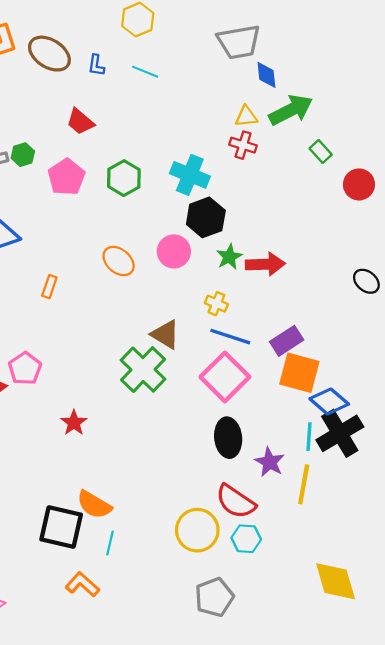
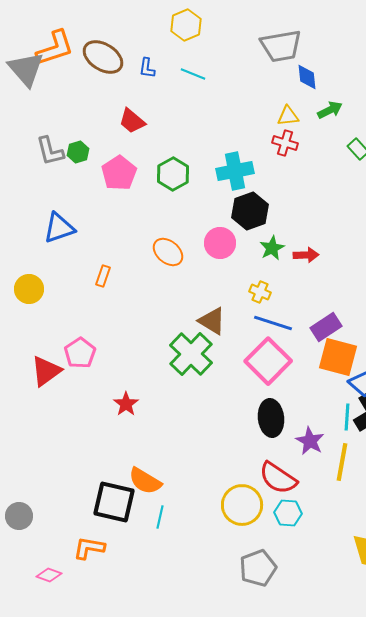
green arrow: (291, 110) -> (330, 110), size x0.6
cyan cross: (190, 175) -> (235, 171), turned -33
red arrow: (265, 264) -> (306, 255), size x0.7
orange L-shape: (82, 584) -> (89, 548), moved, turned -32

